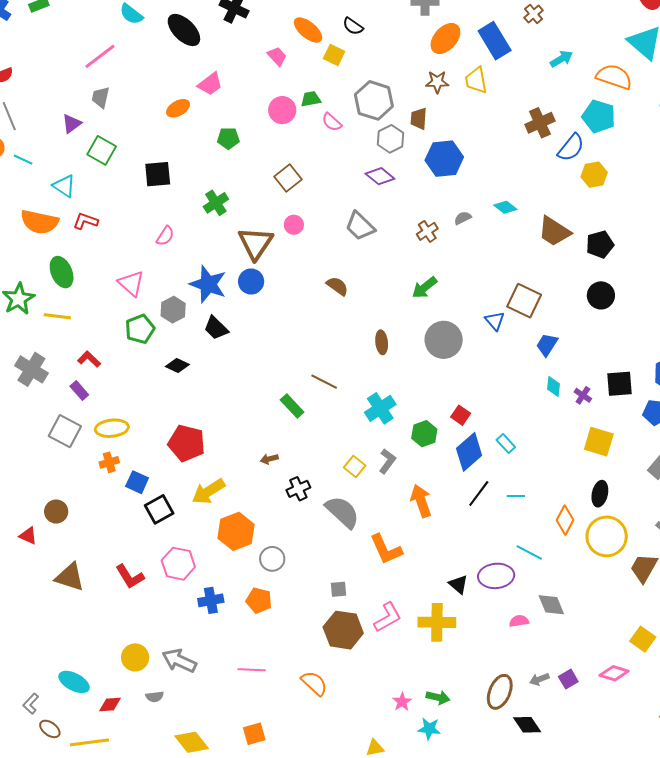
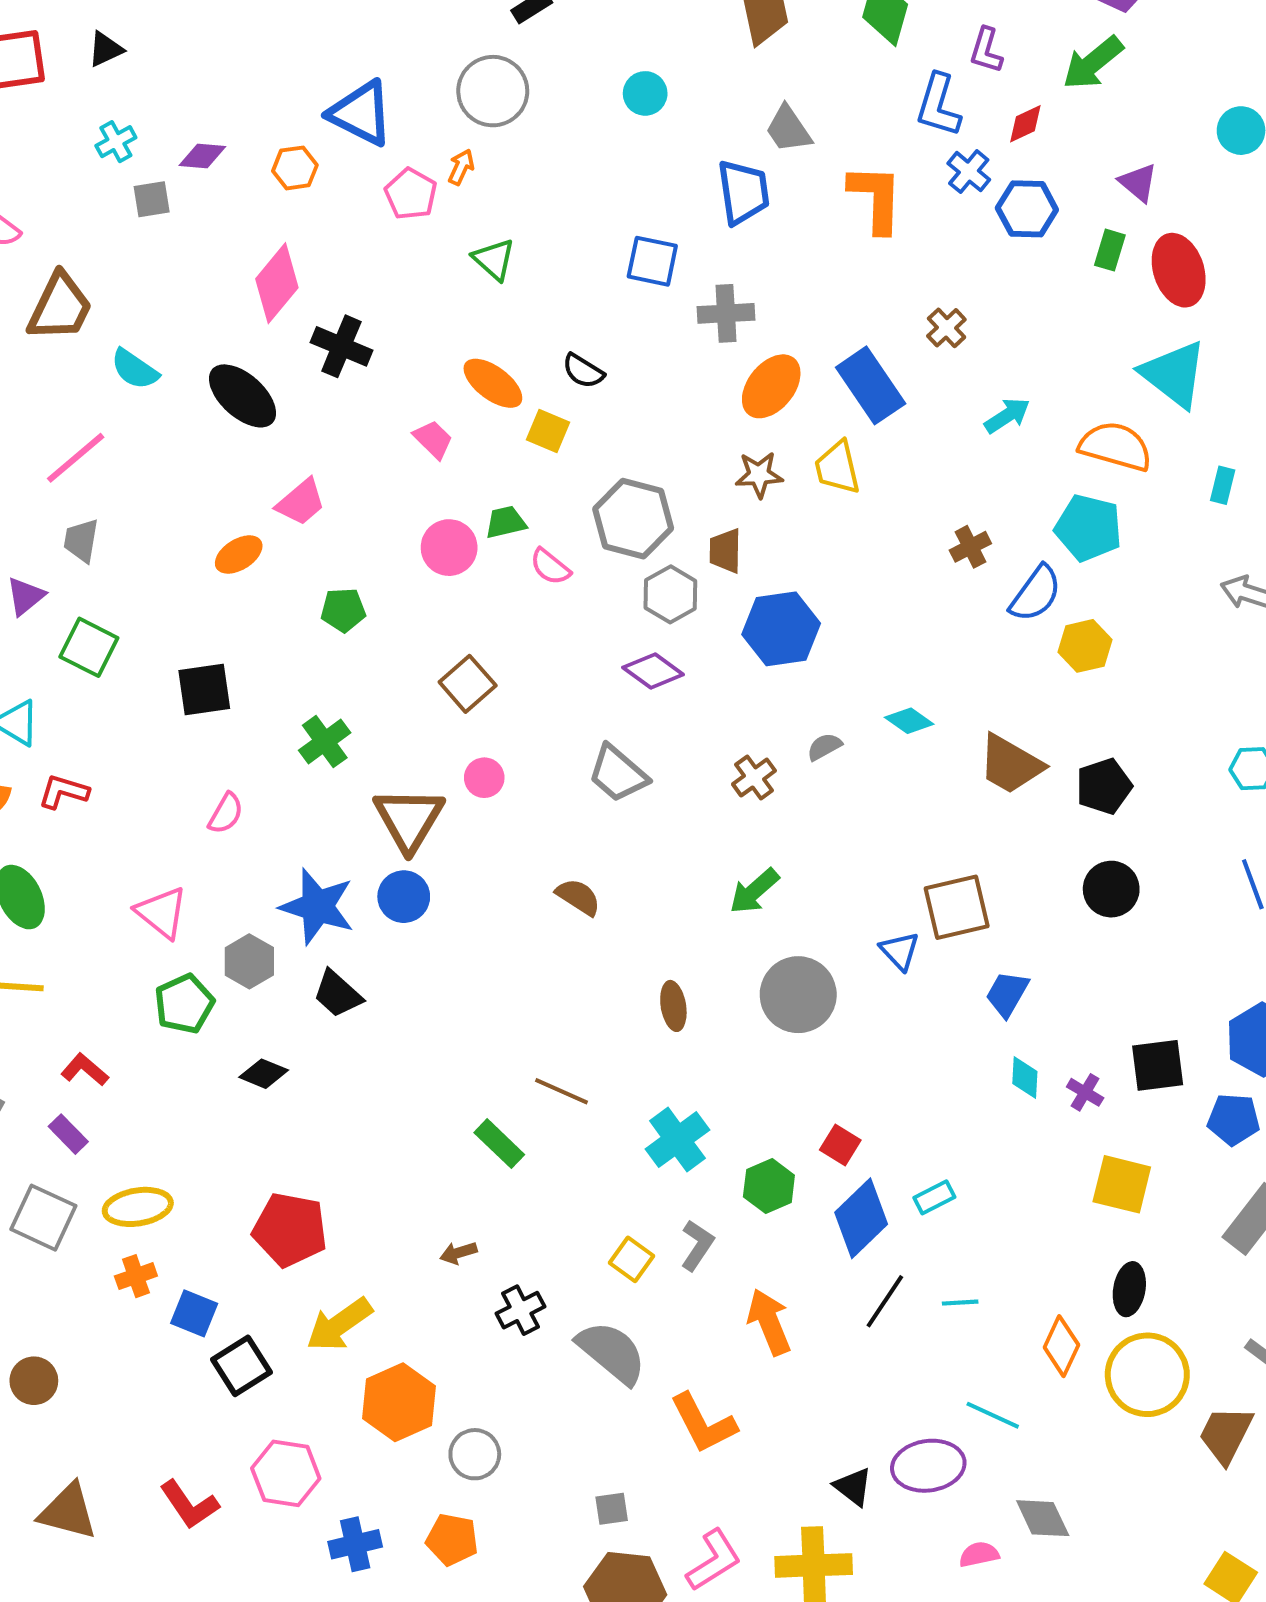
brown cross: (540, 123) -> (970, 547), size x0.7
brown square: (524, 301) -> (957, 907), turned -36
cyan rectangle: (506, 443) -> (934, 1197), turned -72

